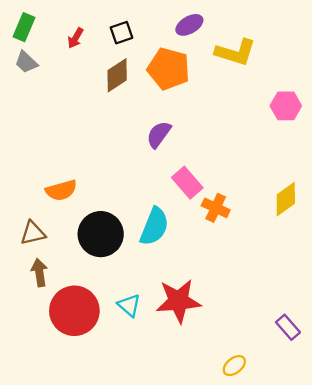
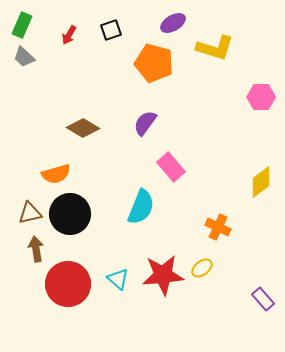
brown diamond: (117, 75) -> (83, 128), moved, turned 64
orange cross: (216, 208) -> (218, 227), moved
black circle: (101, 234) -> (70, 214), moved
yellow ellipse: (234, 366) -> (202, 268), moved

